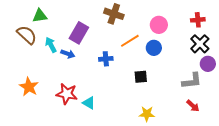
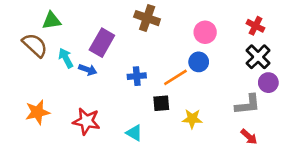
red cross: (198, 20) -> (255, 26), turned 32
orange line: (130, 41) -> (175, 77), moved
black square: (141, 77) -> (161, 103), moved
orange star: (29, 87) -> (37, 112), turned 30
cyan triangle: (89, 103) -> (134, 133), moved
yellow star: (147, 114) -> (192, 119), moved

